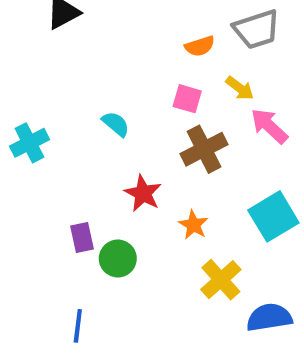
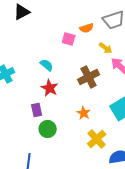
pink square: (187, 99) -> (69, 39), moved
red star: (143, 193) -> (50, 88), moved
purple rectangle: (82, 237) -> (37, 110), moved

